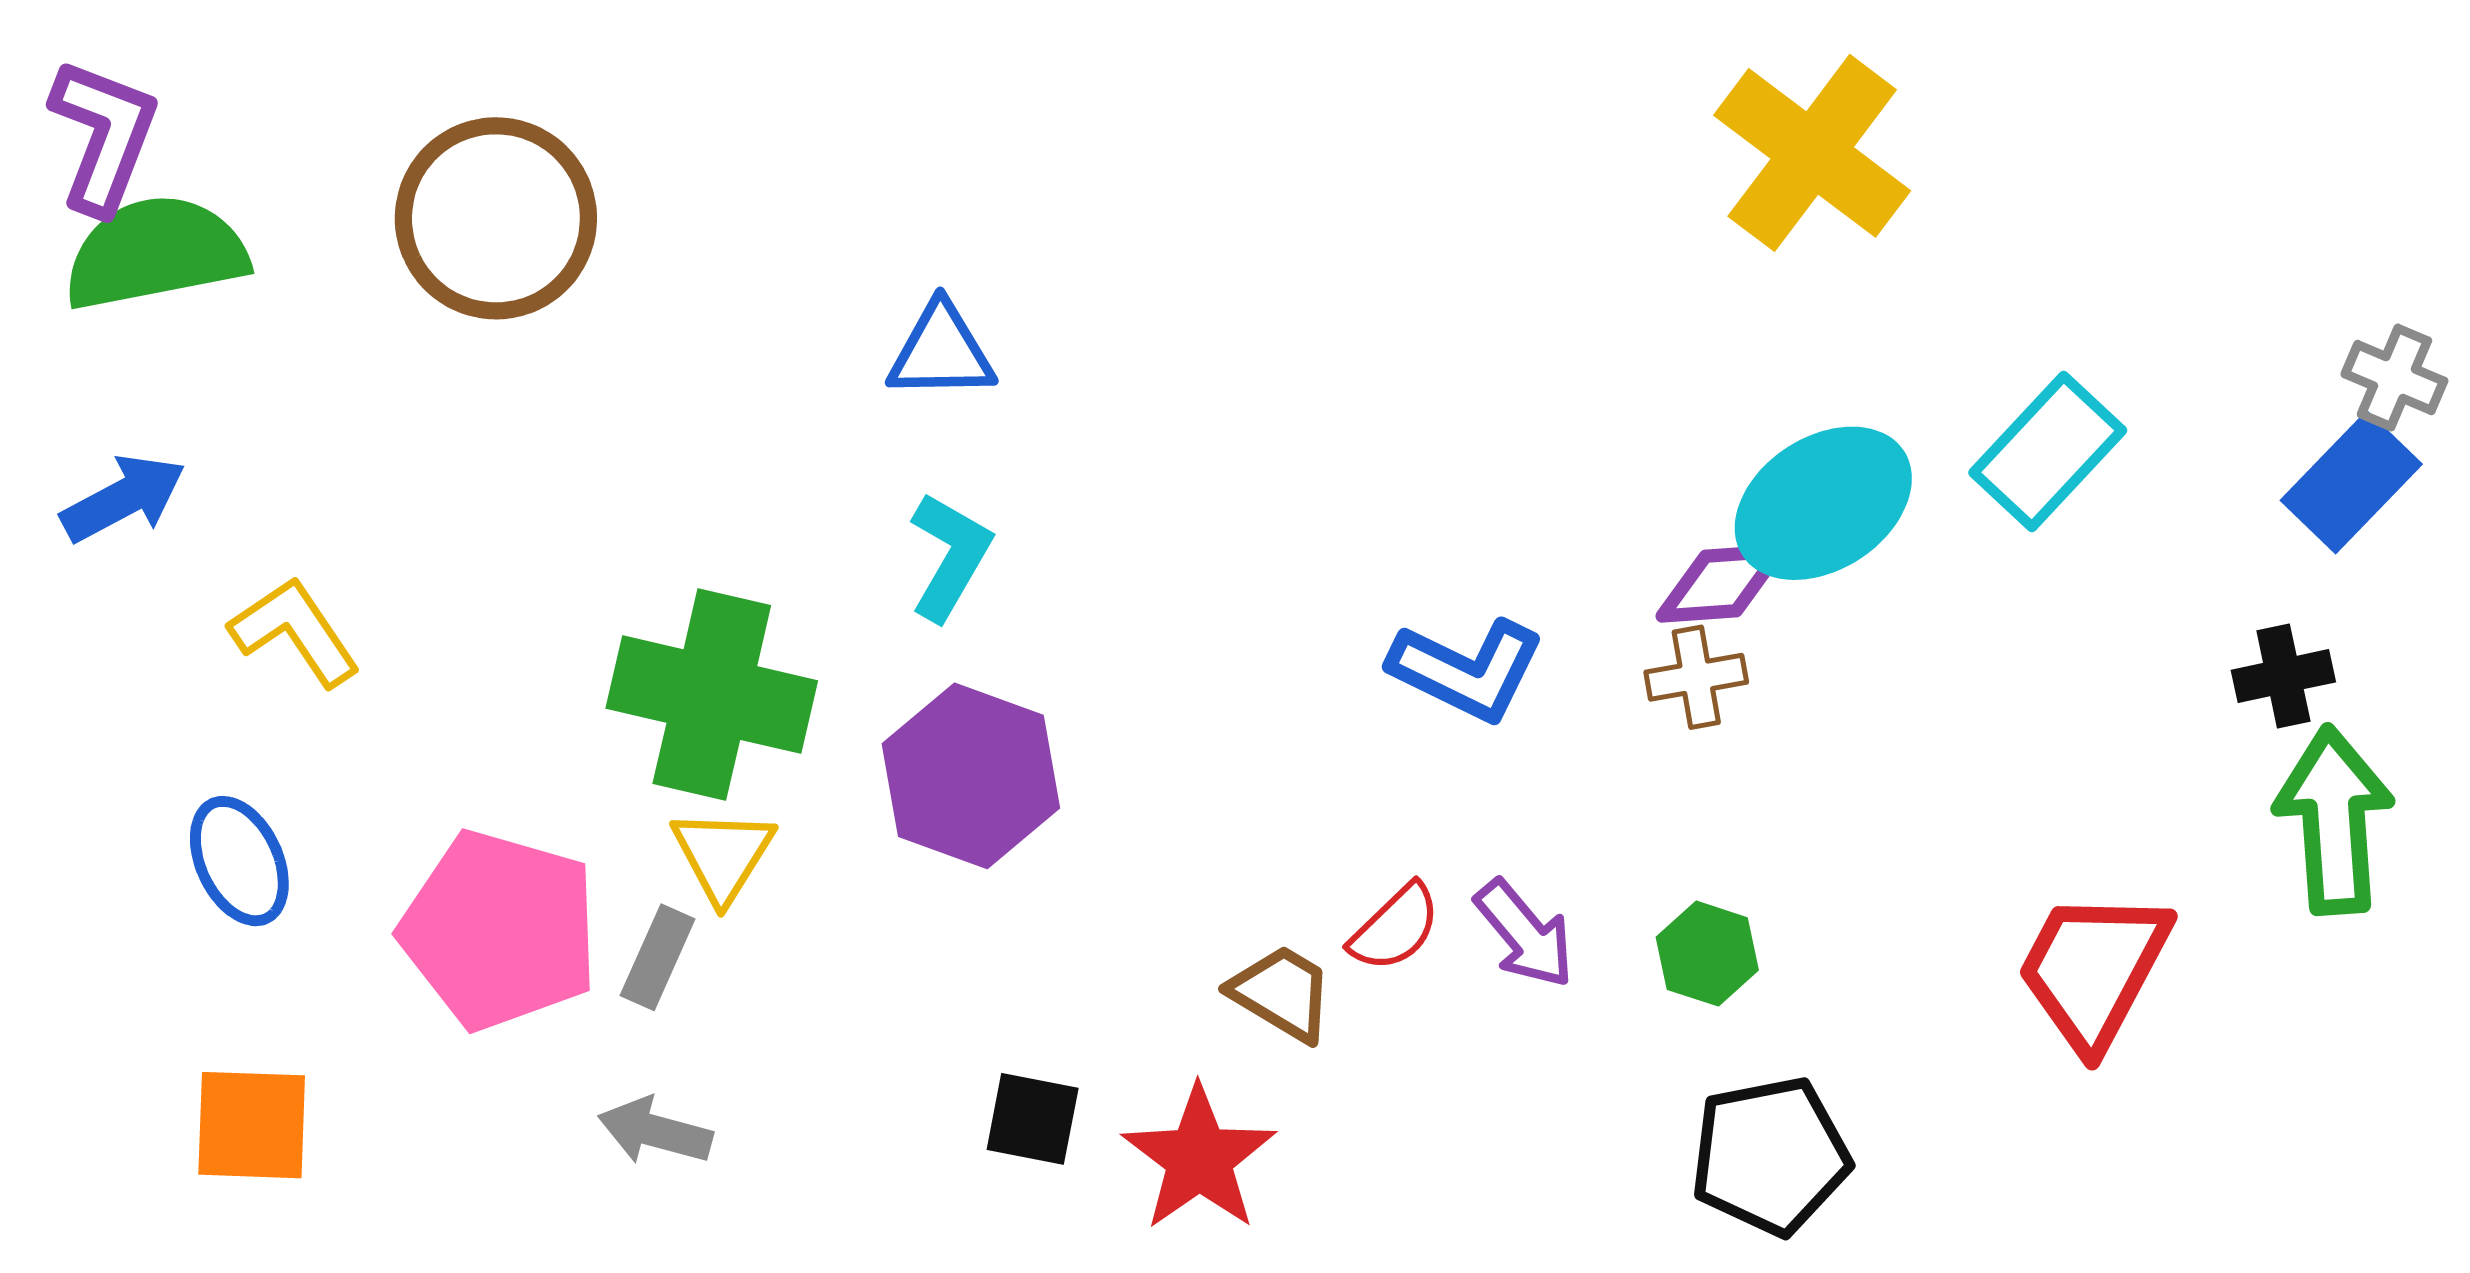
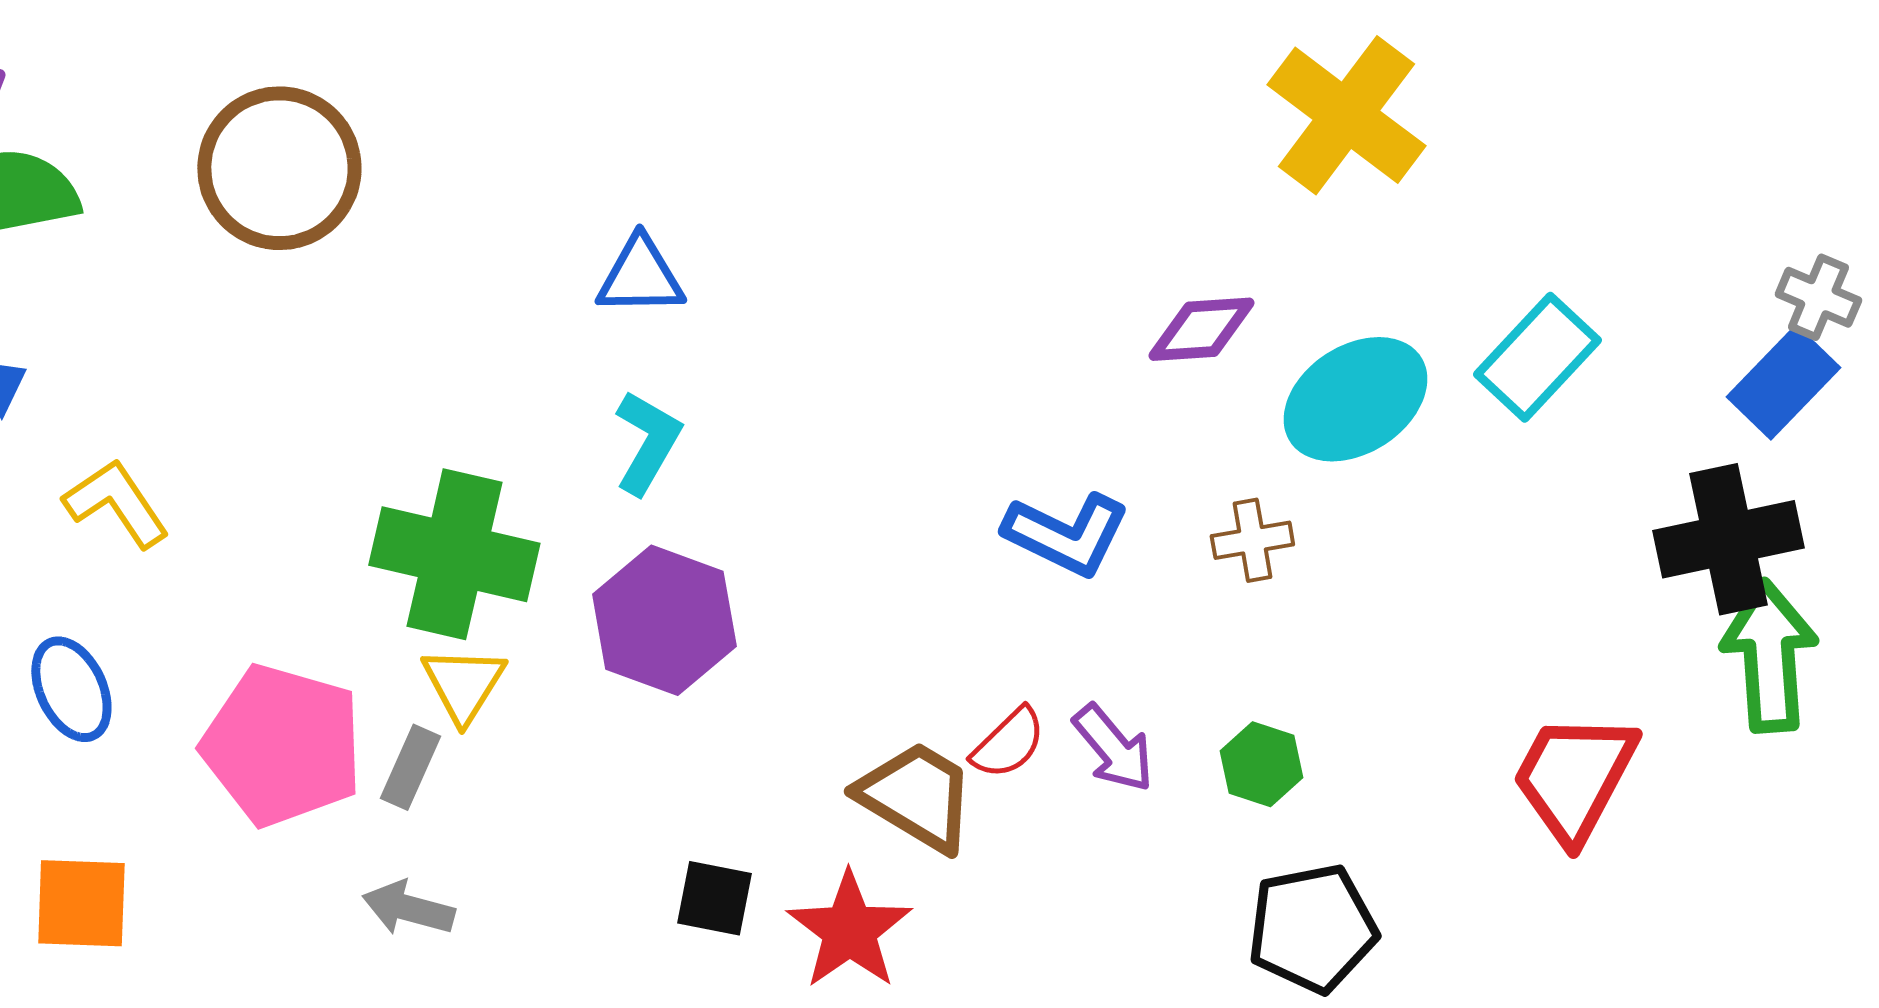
purple diamond: (1721, 583) -> (1201, 329), moved
black cross: (2283, 676) -> (1728, 539), size x1.8
brown trapezoid: (1282, 993) -> (916, 796), size x1.4

